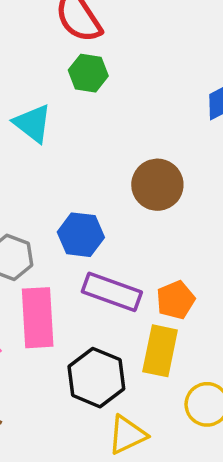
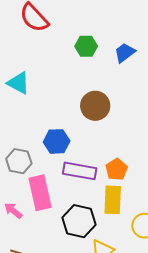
green hexagon: (88, 73) -> (86, 46), moved

